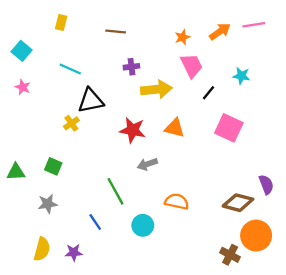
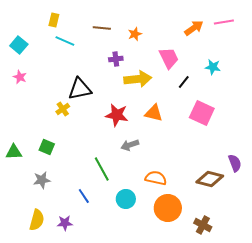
orange star: (182, 37) -> (135, 34), moved
cyan line: (70, 69) -> (65, 41), moved
orange circle: (256, 236) -> (168, 208), moved

